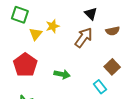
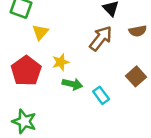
yellow star: (53, 26) -> (61, 62), moved
cyan rectangle: (100, 87) -> (101, 95), moved

